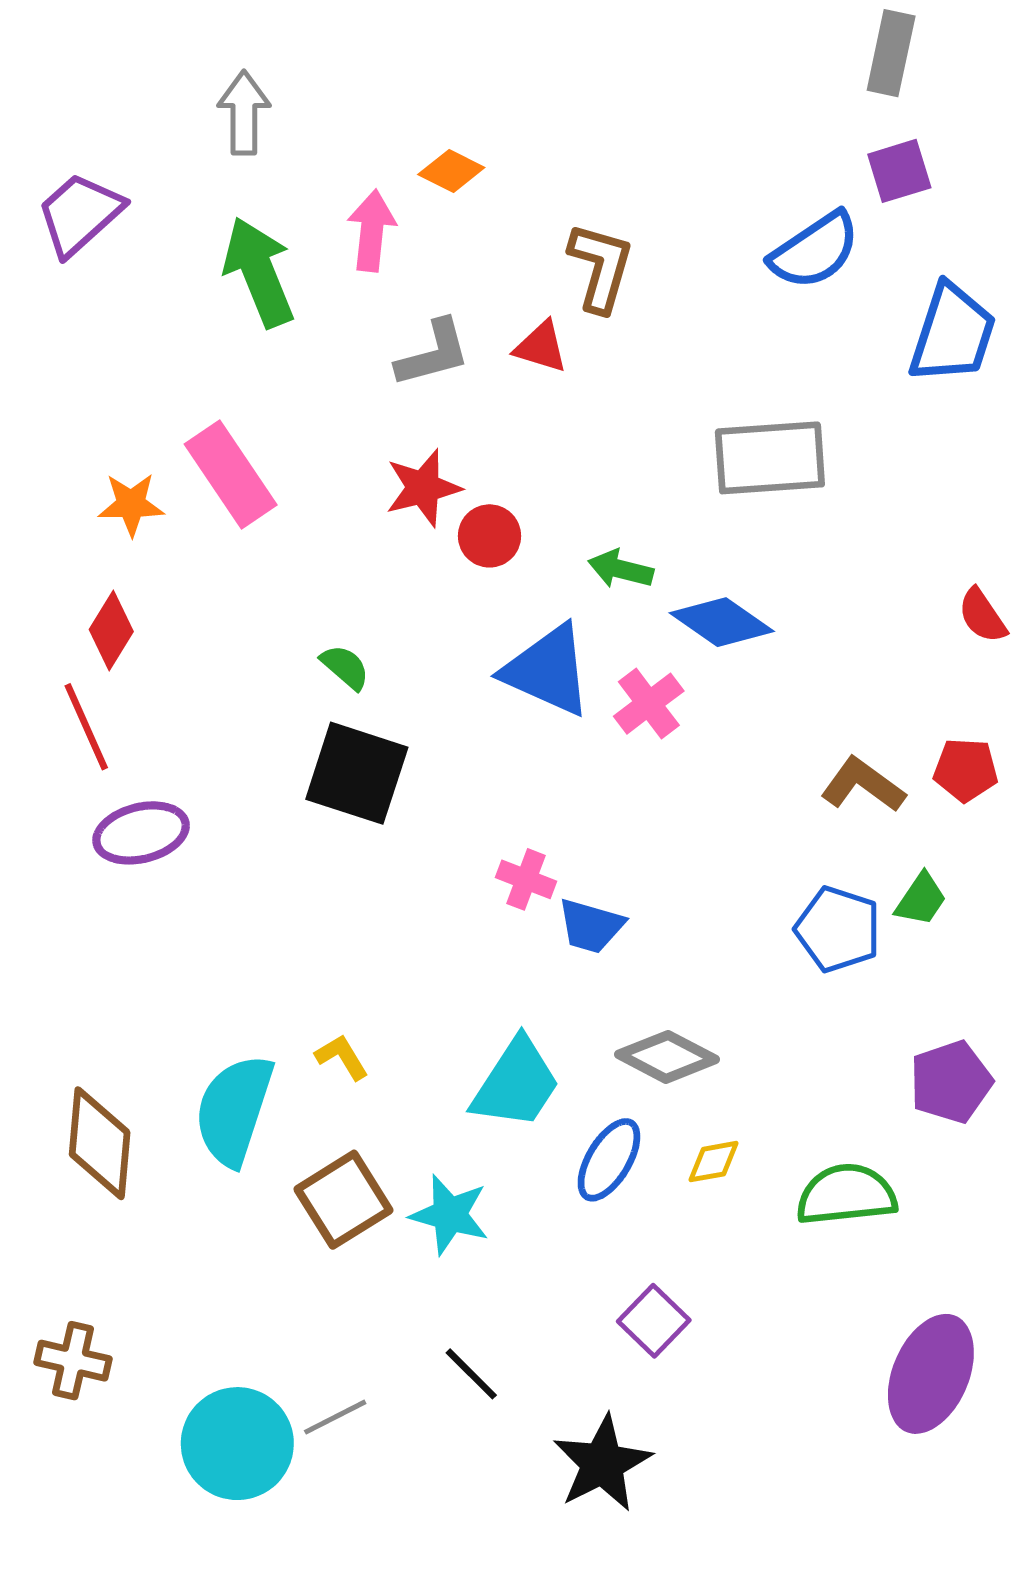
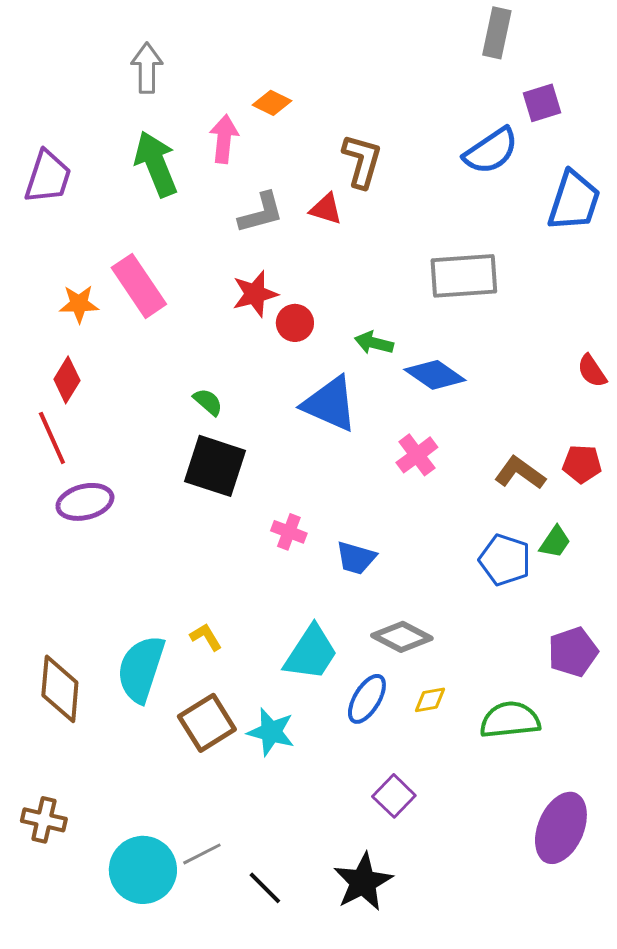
gray rectangle: (891, 53) -> (497, 33), moved
purple trapezoid: (80, 214) -> (48, 177), moved, turned 150
pink cross: (649, 704) -> (417, 455), moved
pink cross: (526, 879) -> (289, 532), moved
black line: (471, 1374) -> (265, 888), moved

